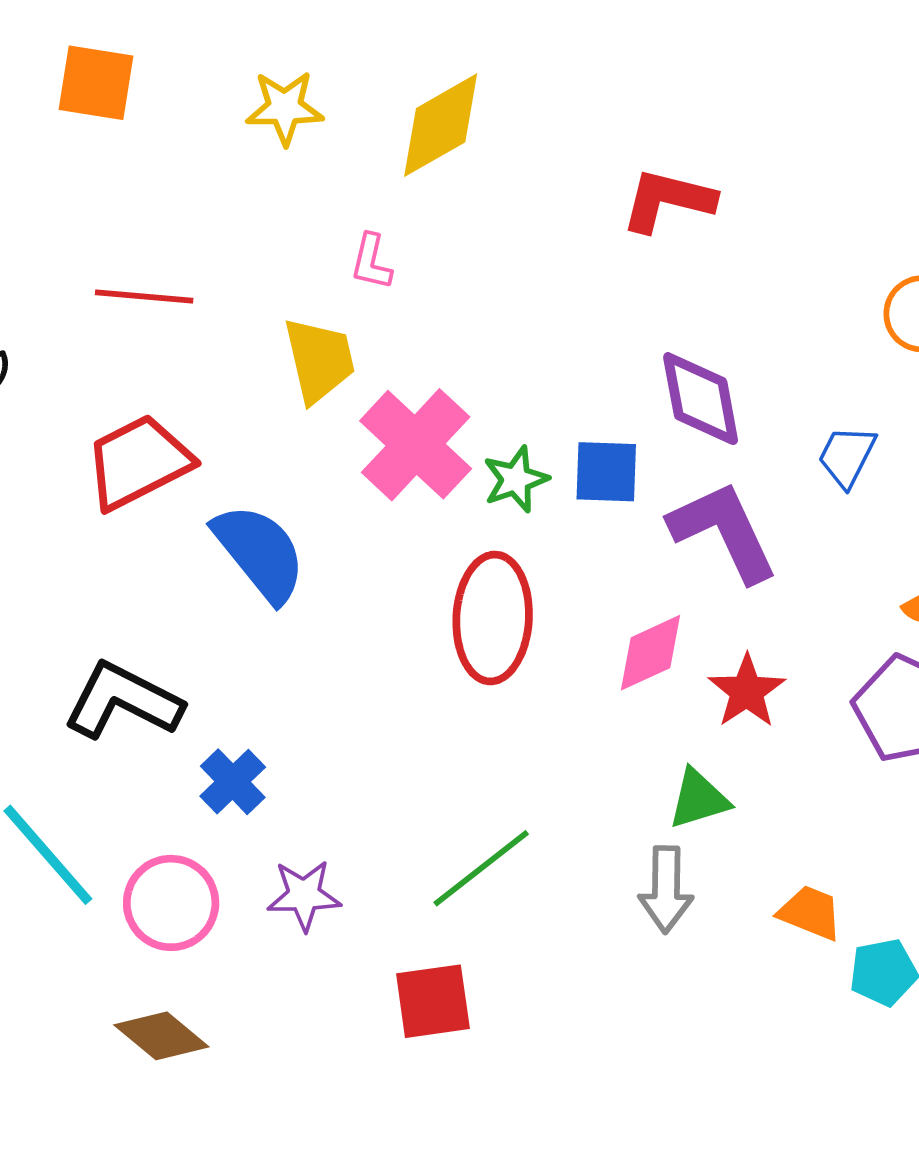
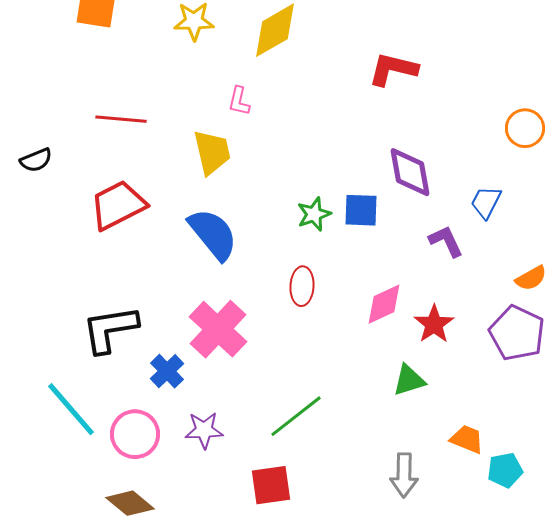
pink cross: (416, 445) -> (218, 329), moved
purple L-shape: (724, 531) -> (446, 241), moved, size x0.6
blue semicircle: (260, 553) -> (213, 234), moved
red ellipse: (493, 618) -> (302, 286), size x0.6
black L-shape: (123, 701) -> (110, 329), turned -36
gray arrow: (666, 889) -> (404, 475), moved

